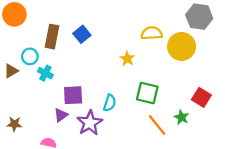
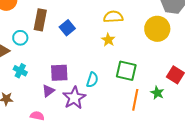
yellow semicircle: (152, 33) -> (113, 17), moved
blue square: (82, 34) -> (67, 28), moved
cyan cross: (45, 73) -> (20, 71), moved
orange line: (157, 125) -> (135, 100), turned 50

